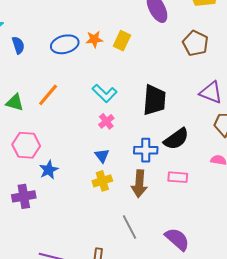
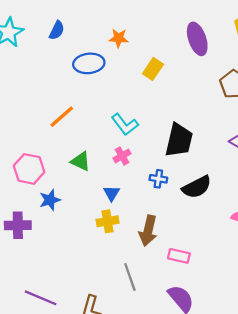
orange star: (94, 39) -> (119, 38), moved
blue semicircle: (18, 45) -> (57, 30), moved, turned 36
green triangle: (15, 103) -> (81, 161), moved
blue cross: (146, 150) -> (158, 179), moved, size x0.7
pink rectangle: (178, 177) -> (179, 256), moved

